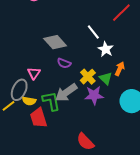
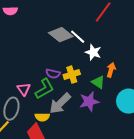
gray diamond: (55, 42) -> (61, 35), moved
yellow cross: (88, 77) -> (72, 75), moved, turned 35
yellow semicircle: (29, 101) -> (42, 117), moved
green L-shape: (51, 101) -> (45, 89), moved, turned 80

